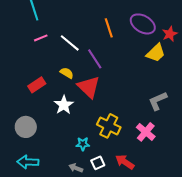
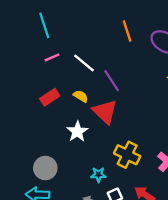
orange line: (109, 28) -> (127, 31), moved
red rectangle: (37, 85) -> (50, 97), moved
gray circle: (26, 127) -> (45, 168), moved

